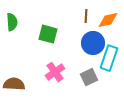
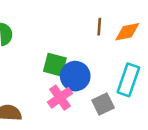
green square: (48, 34) -> (55, 65), moved
blue circle: (93, 43) -> (75, 76), moved

